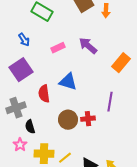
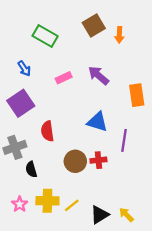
orange rectangle: (121, 63) -> (137, 95), turned -48
blue triangle: (68, 82) -> (97, 122), moved
pink star: (20, 145) -> (20, 204), moved

